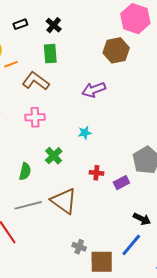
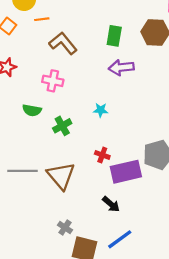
green rectangle: (50, 54) -> (114, 36), moved
green semicircle: (25, 171) -> (32, 110), moved, turned 72
purple rectangle: (121, 183) -> (126, 172), size x1.8
black arrow: (142, 219) -> (111, 204), moved

